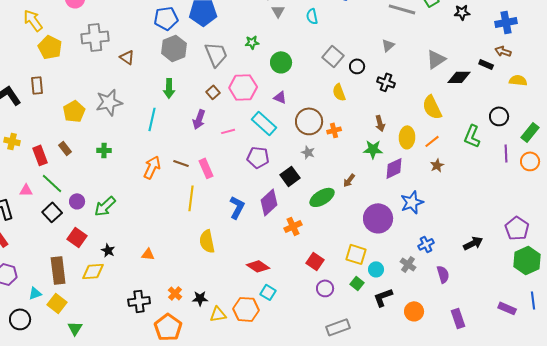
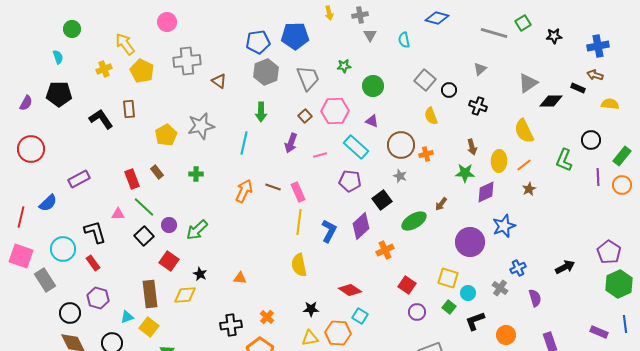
yellow cross: (12, 141) -> (104, 69), moved, turned -35
yellow line: (191, 198) -> (299, 222), moved
black star: (200, 298) -> (311, 309), moved

